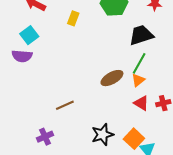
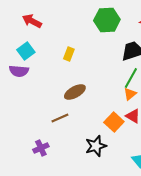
yellow rectangle: (73, 18) -> (69, 54), moved
brown ellipse: (112, 78) -> (75, 92), moved
orange square: (134, 139) -> (114, 122), moved

